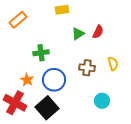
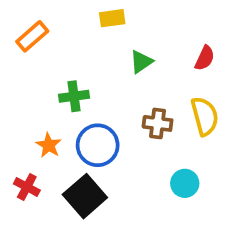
red semicircle: (98, 32) -> (205, 58), moved
yellow semicircle: (113, 64) -> (205, 116), size x1.5
red cross: (15, 103) -> (27, 187), size x0.6

